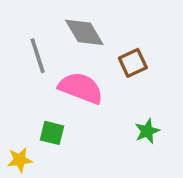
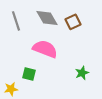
gray line: (38, 56) -> (16, 21), moved
brown square: (133, 63) -> (73, 22), moved

